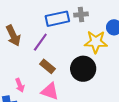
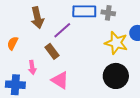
brown rectangle: (48, 66) -> (52, 51), moved
black circle: (83, 69) -> (116, 76), moved

